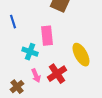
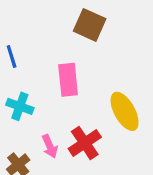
cyan cross: (30, 52) -> (20, 106), moved

